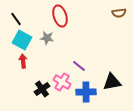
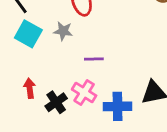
red arrow: (23, 61) -> (30, 88), moved
purple line: (79, 66) -> (94, 59), moved, turned -40

